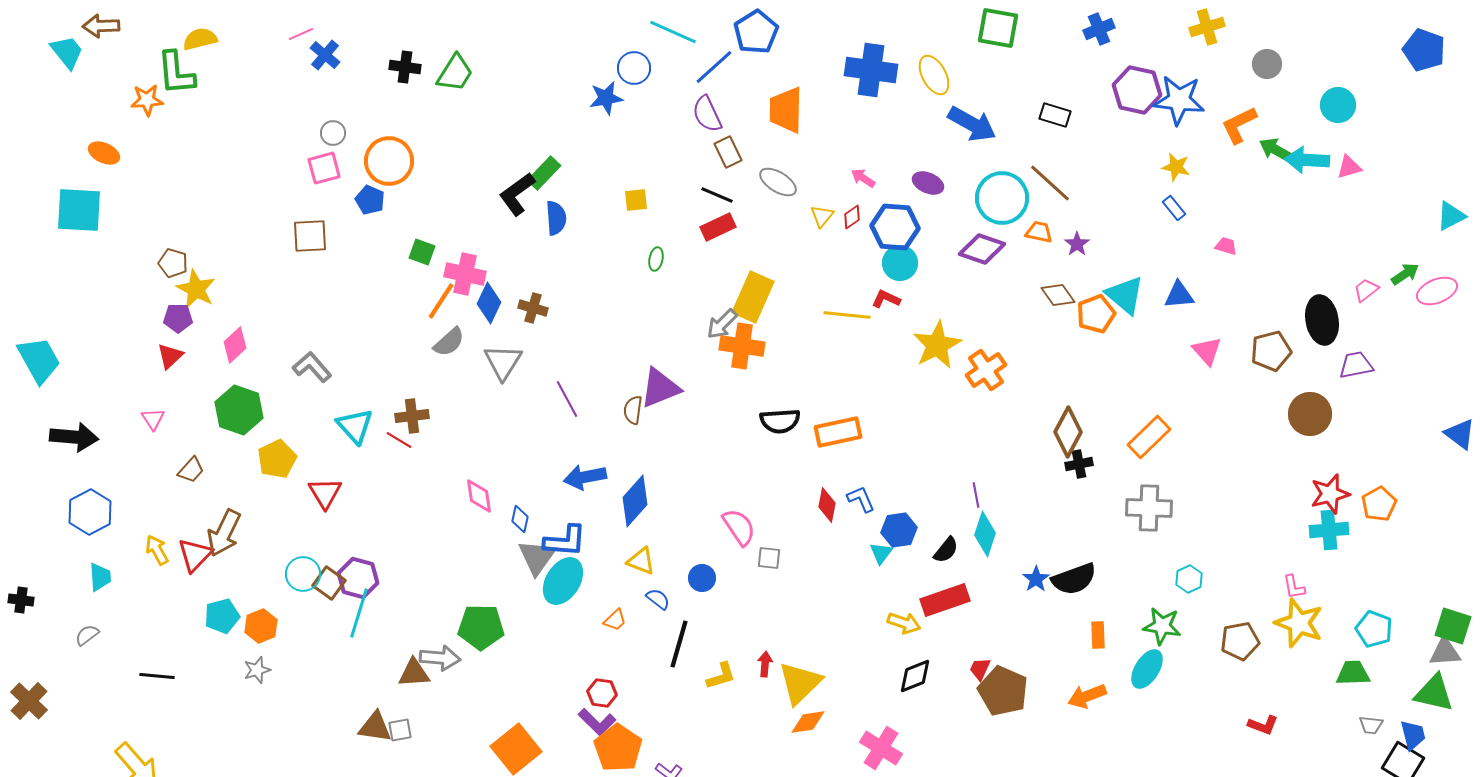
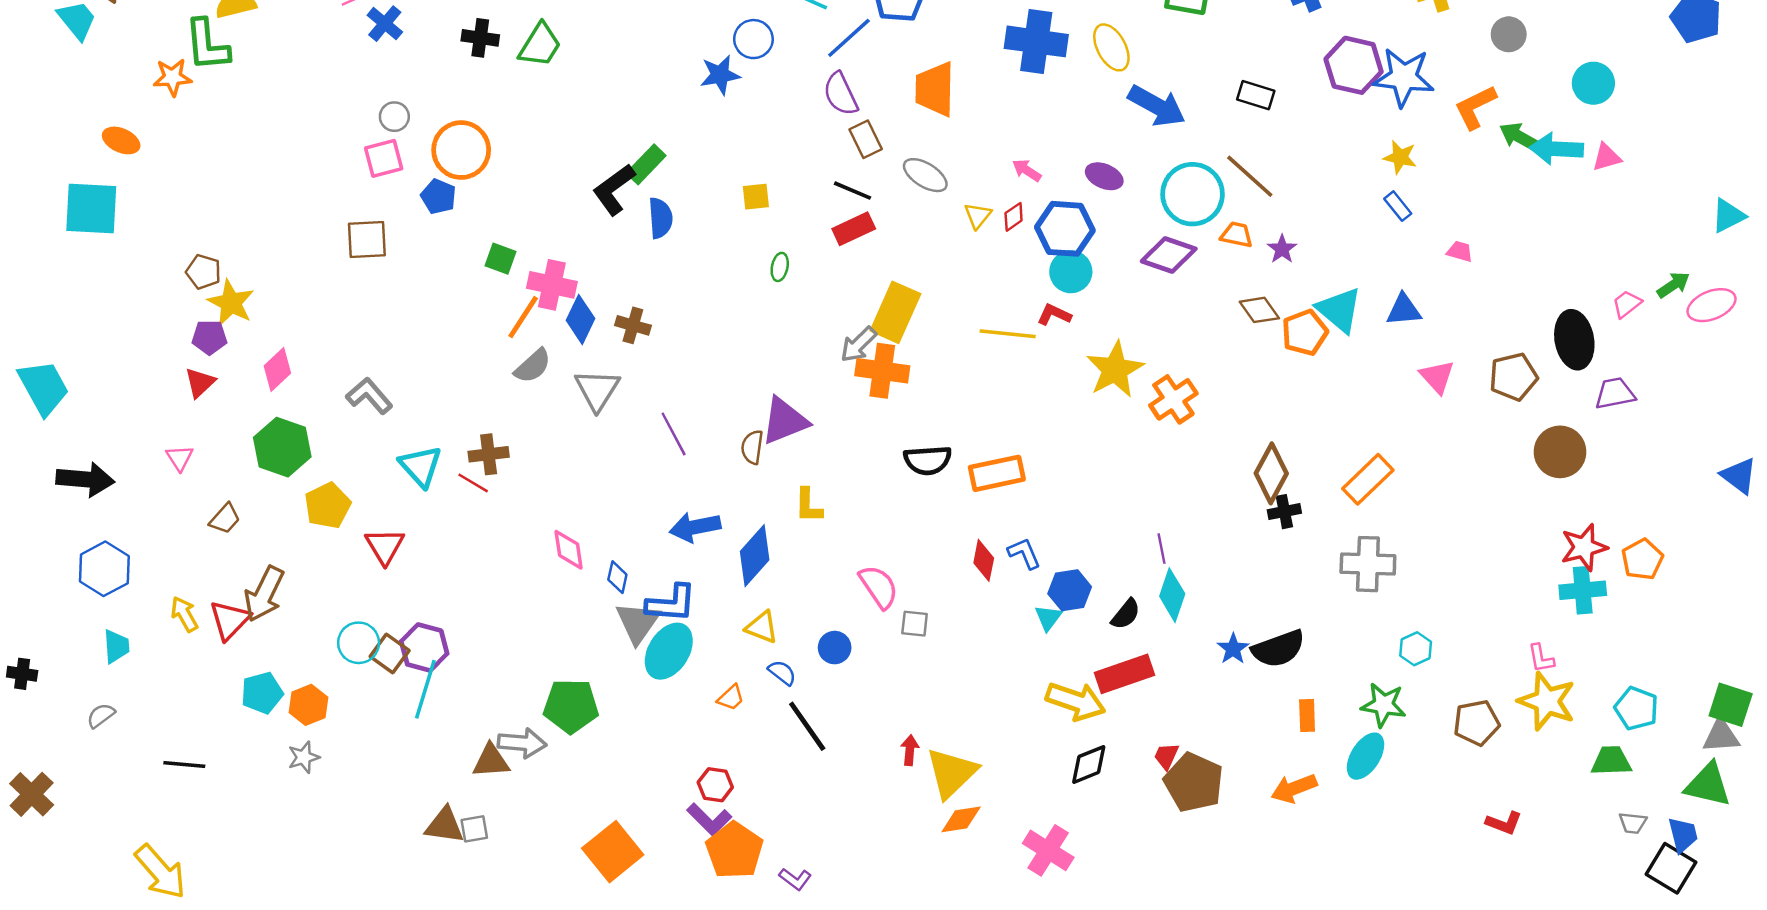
yellow arrow: (904, 623) -> (1076, 701), size x1.5
black line: (679, 644) -> (807, 726), turned -51
yellow L-shape: (721, 676) -> (808, 506), moved, turned 108

